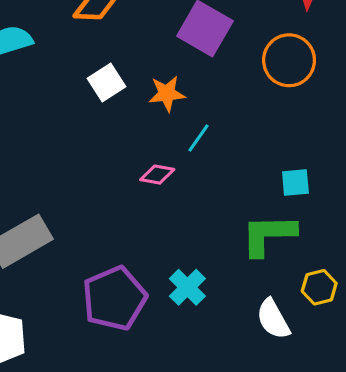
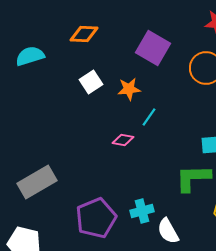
cyan cross: (187, 287) -> (142, 211), turned 30
white semicircle: (273, 319) -> (168, 231), moved

